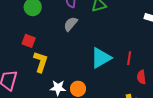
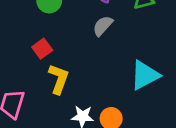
red square: (29, 41) -> (42, 49), turned 32

